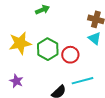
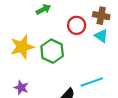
red circle: (70, 55) -> (77, 25), moved

